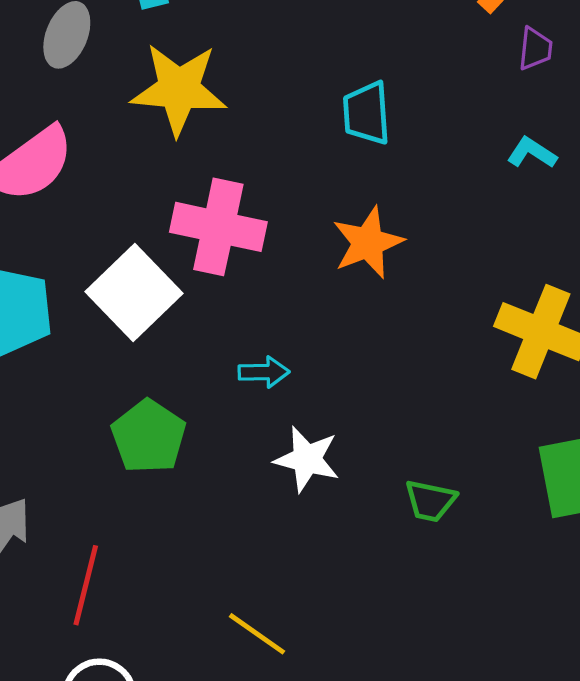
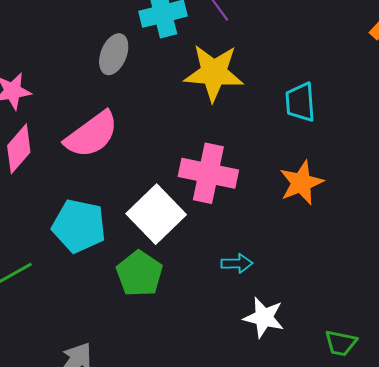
yellow star: (179, 89) -> (214, 73), moved
green pentagon: (149, 436) -> (139, 274), moved

